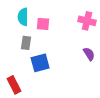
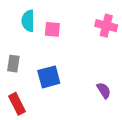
gray rectangle: (26, 43) -> (13, 64), moved
purple semicircle: (89, 54) -> (104, 90), moved

